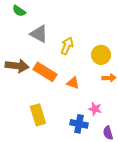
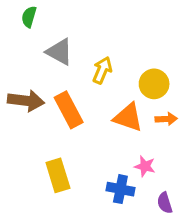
green semicircle: (19, 11) -> (29, 17), turned 72
orange rectangle: (45, 72) -> (69, 110), turned 30
orange triangle: (73, 83) -> (128, 117), moved, size x1.5

